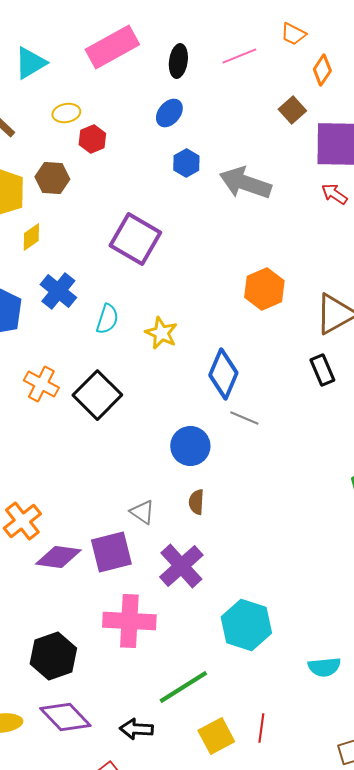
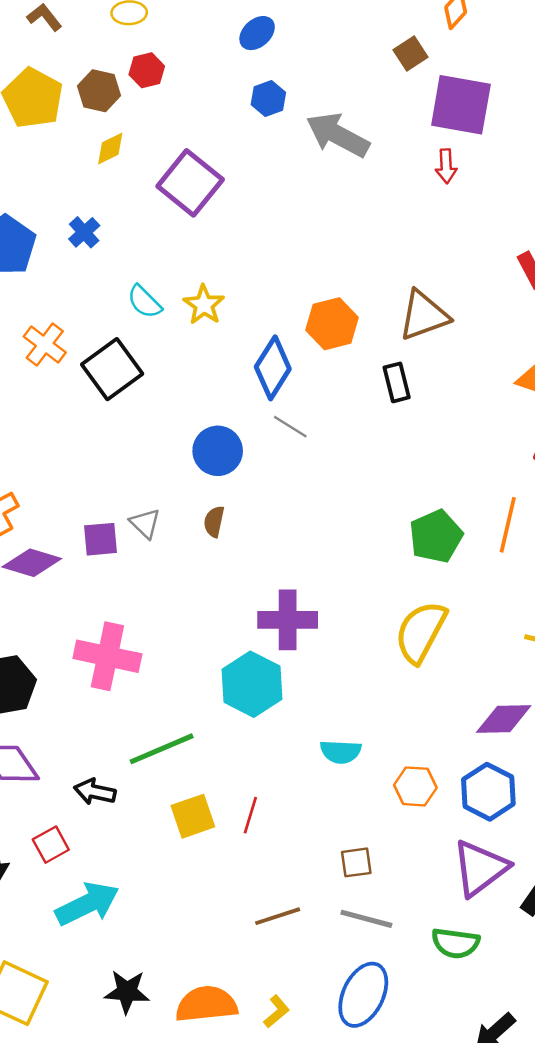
red hexagon: (92, 139) -> (147, 70), moved
red arrow: (334, 194) -> (446, 166), turned -136
yellow diamond: (31, 237) -> (110, 149), moved
orange hexagon: (264, 289) -> (332, 324), moved
blue cross: (58, 291) -> (84, 232), size x0.7
cyan semicircle: (107, 319) -> (144, 302), moved, turned 108
purple square: (111, 552) -> (101, 539), moved, size x0.7
purple cross: (181, 566) -> (288, 620), moved, turned 33

